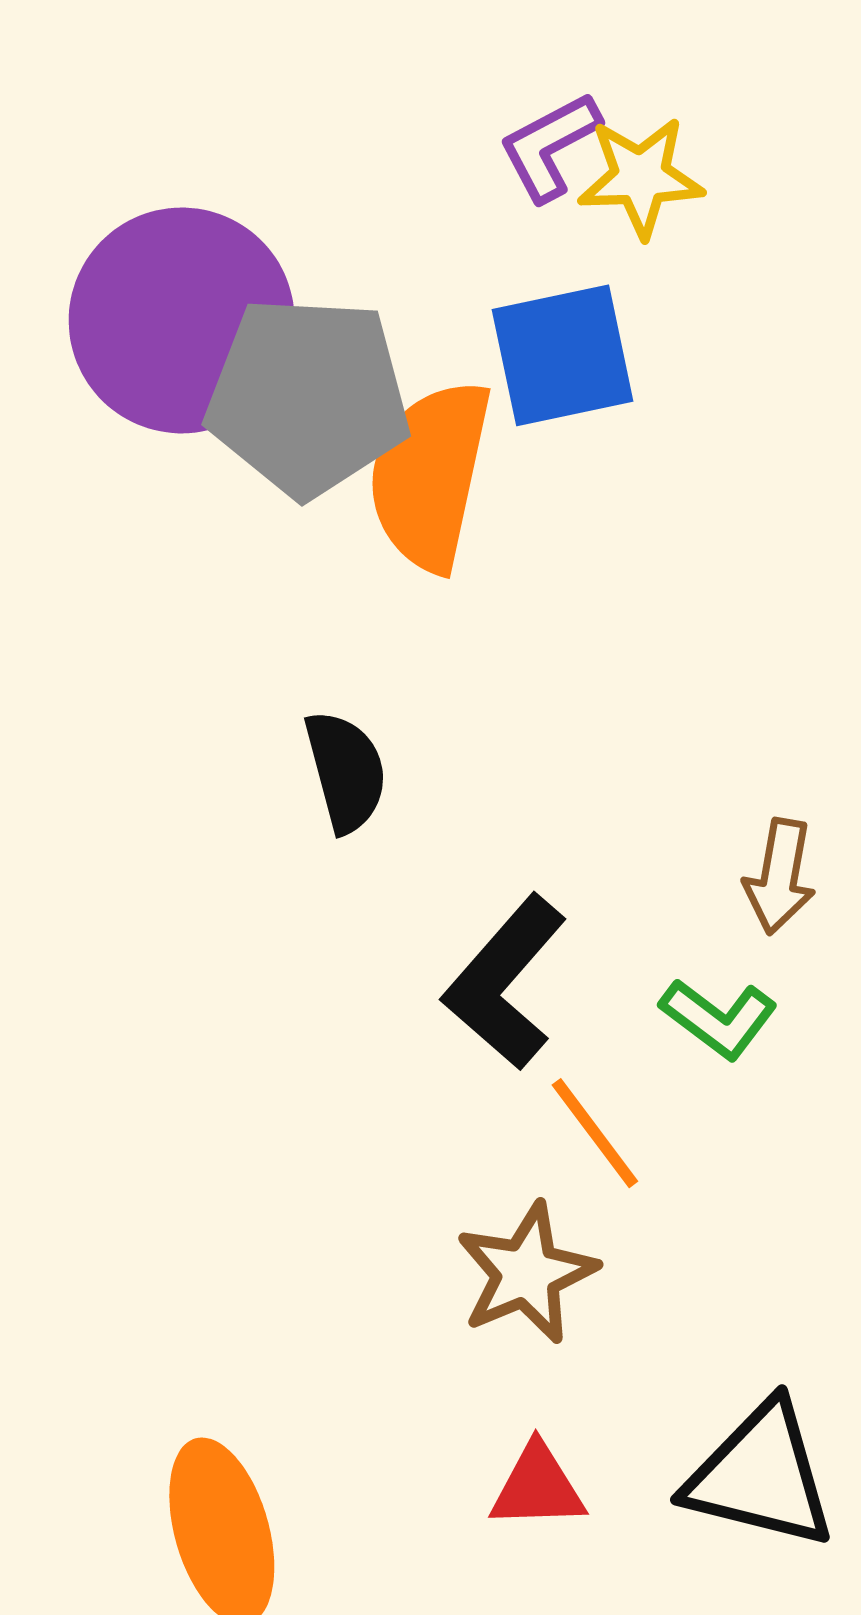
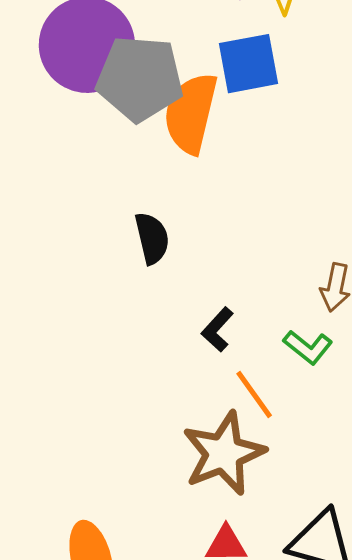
black L-shape: (505, 982) -> (217, 329), size x0.6
brown star: (527, 1273) -> (224, 453), size x1.4

